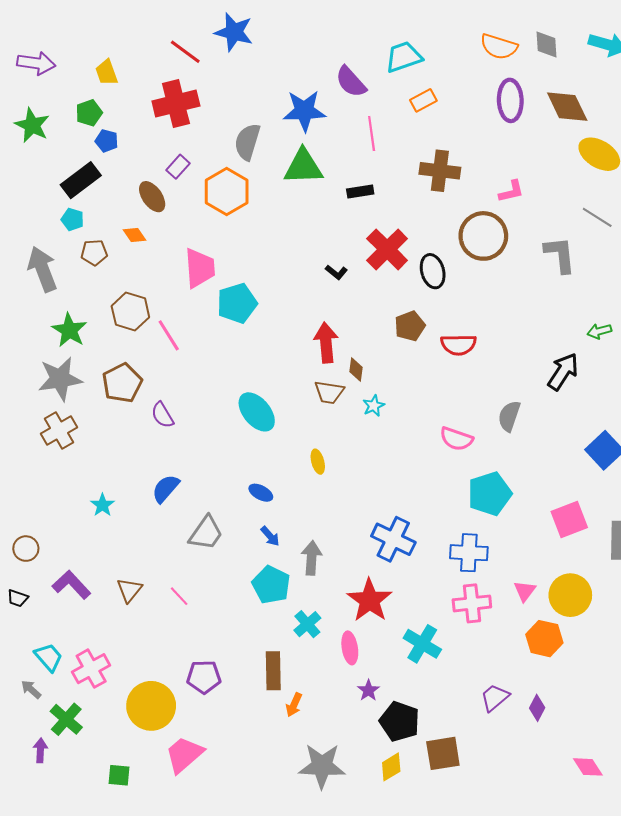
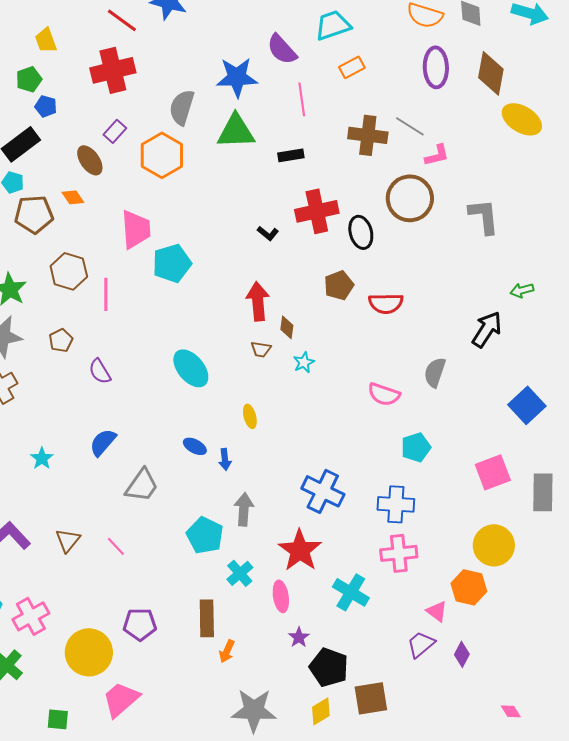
brown diamond: (567, 107) -> (491, 73), turned 36
gray line: (597, 217) -> (410, 126), moved
red cross: (387, 249) -> (317, 211), turned 33
brown pentagon: (94, 253) -> (34, 214), size x1.5
pink line: (169, 335) -> (106, 294), turned 32
brown pentagon: (122, 383) -> (61, 340), size x0.6
brown trapezoid: (329, 392) -> (261, 349), size x0.7
cyan pentagon: (490, 494) -> (416, 447), size x0.7
blue arrow: (270, 536) -> (225, 459), moved, turned 35
pink triangle: (525, 591) -> (437, 611), moved, turned -30
pink diamond: (588, 767) -> (511, 711), size x0.7

